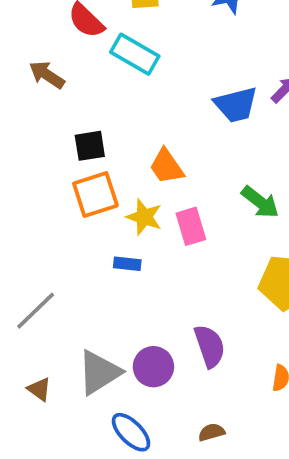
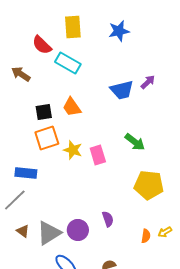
orange trapezoid: (167, 166) -> (72, 107), moved
blue rectangle: (127, 264) -> (26, 173), moved, size x1.5
purple semicircle: (210, 346) -> (108, 219), size x0.7
brown triangle: (39, 389) -> (23, 231), moved

